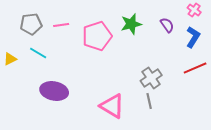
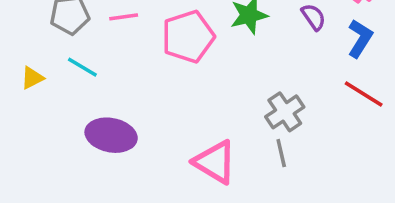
red line: (195, 68) -> (364, 94), turned 55

